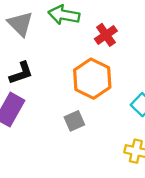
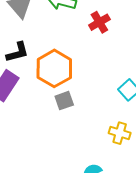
orange hexagon: (92, 79) -> (54, 68), moved

